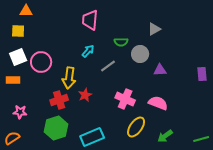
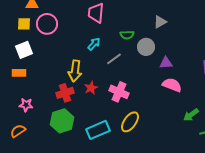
pink circle: (41, 62) -> (47, 24), moved
pink cross: (125, 99) -> (119, 92), moved
pink semicircle: (158, 103) -> (172, 85), moved
yellow ellipse: (136, 127) -> (130, 122), moved
green arrow: (165, 136) -> (191, 115), moved

